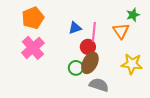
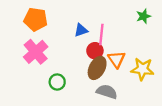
orange pentagon: (33, 18) -> (36, 19), turned 30
orange triangle: (121, 31) -> (117, 59), moved
green circle: (76, 68) -> (57, 82), moved

